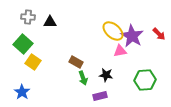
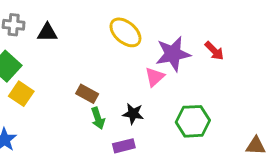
yellow ellipse: (113, 31) -> (125, 32), moved
purple star: (132, 36) -> (173, 54), turned 30
pink triangle: (120, 51) -> (155, 77), turned -32

